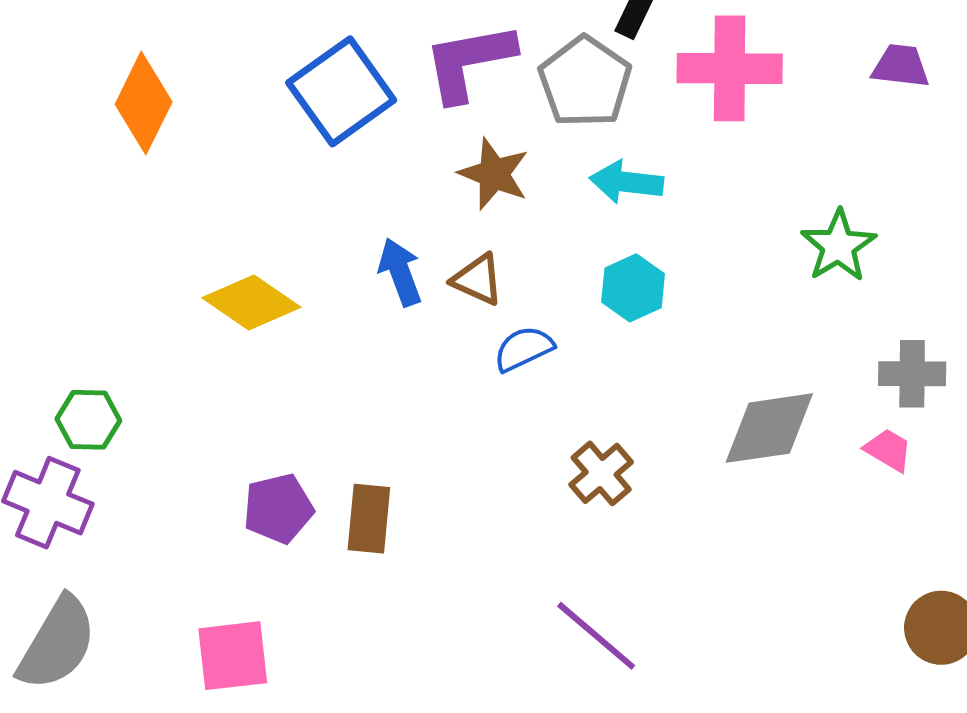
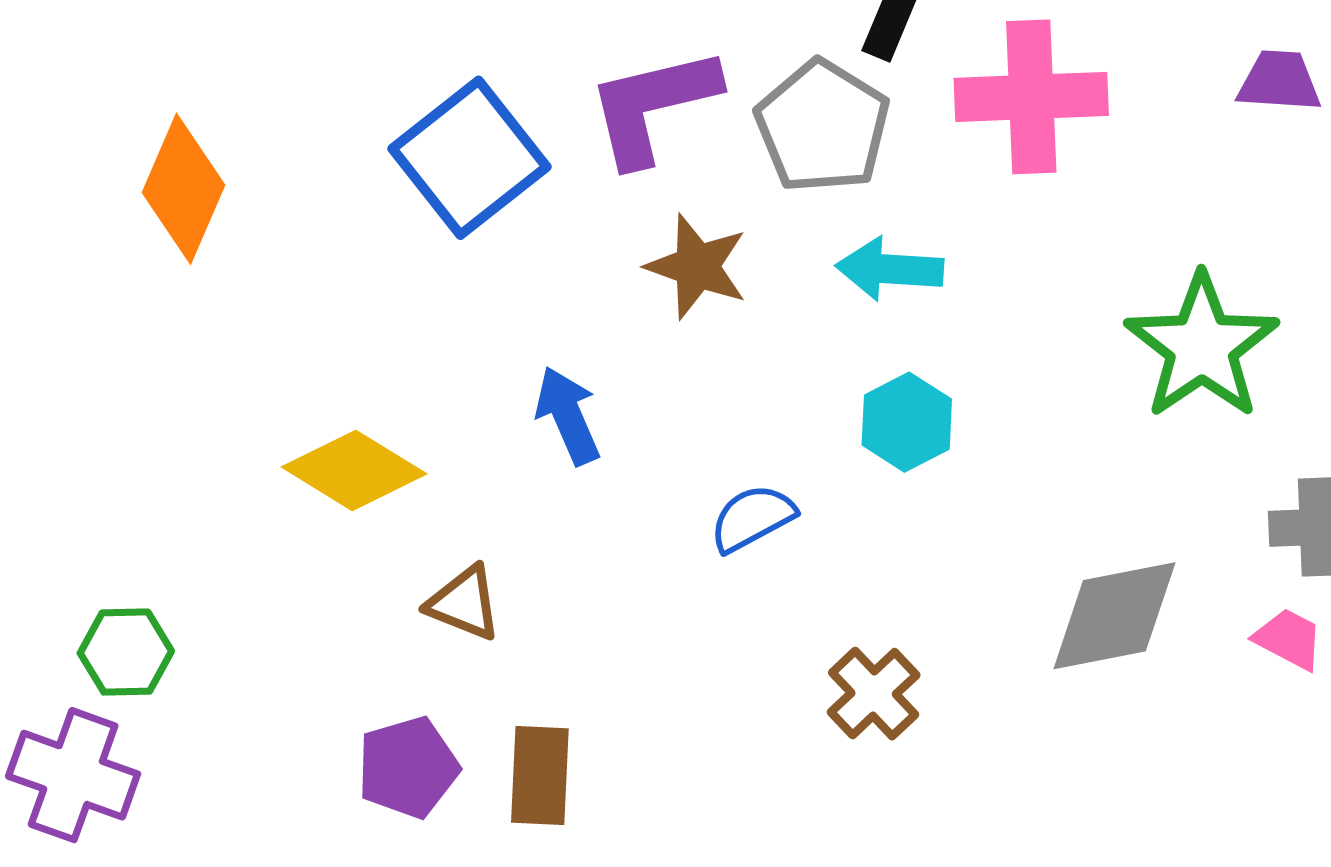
green star: (838, 246) -> (1202, 347), size x1.4
brown triangle: (478, 280) -> (464, 603), moved

